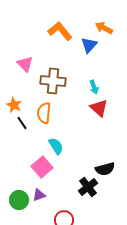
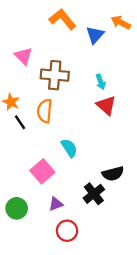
orange arrow: (104, 28) -> (121, 22), moved
cyan semicircle: (56, 146) -> (69, 148), moved
purple triangle: (39, 195) -> (56, 204), moved

